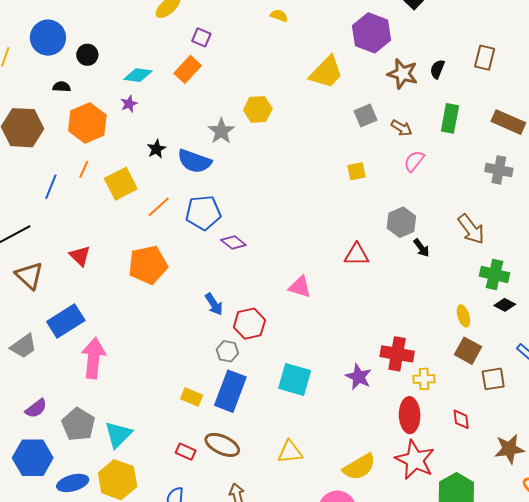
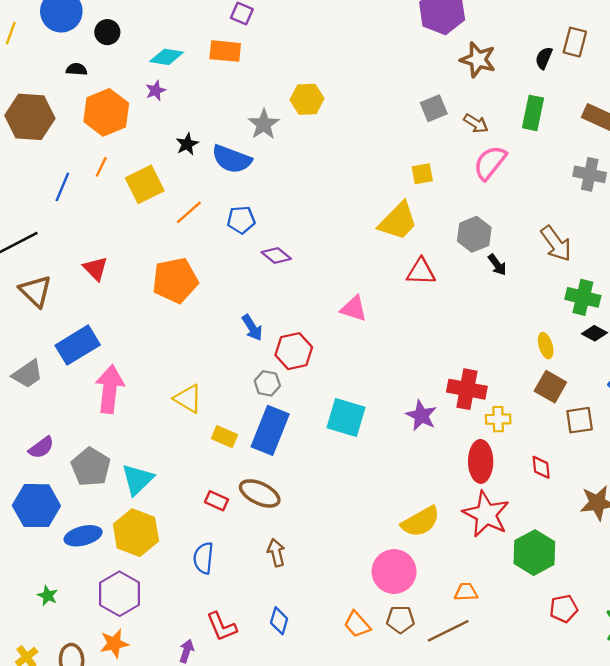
orange rectangle: (188, 69) -> (225, 51), turned 52
black semicircle: (437, 69) -> (544, 58), moved
yellow trapezoid: (326, 72) -> (398, 221), moved
pink semicircle: (414, 161) -> (490, 163), size x1.4
blue pentagon: (203, 213) -> (241, 220), size x0.7
yellow triangle: (290, 452) -> (188, 399), moved, turned 36

